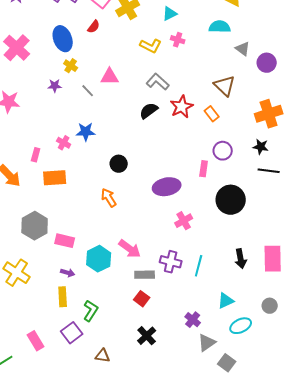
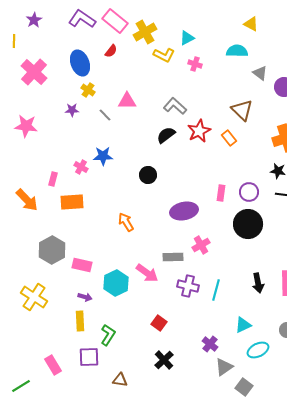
yellow L-shape: (151, 46) -> (164, 55), moved
purple circle: (223, 151) -> (249, 192), moved
black circle: (119, 164) -> (148, 175), moved
gray rectangle: (145, 275) -> (173, 257), moved
purple square: (72, 333) -> (89, 357), turned 35

